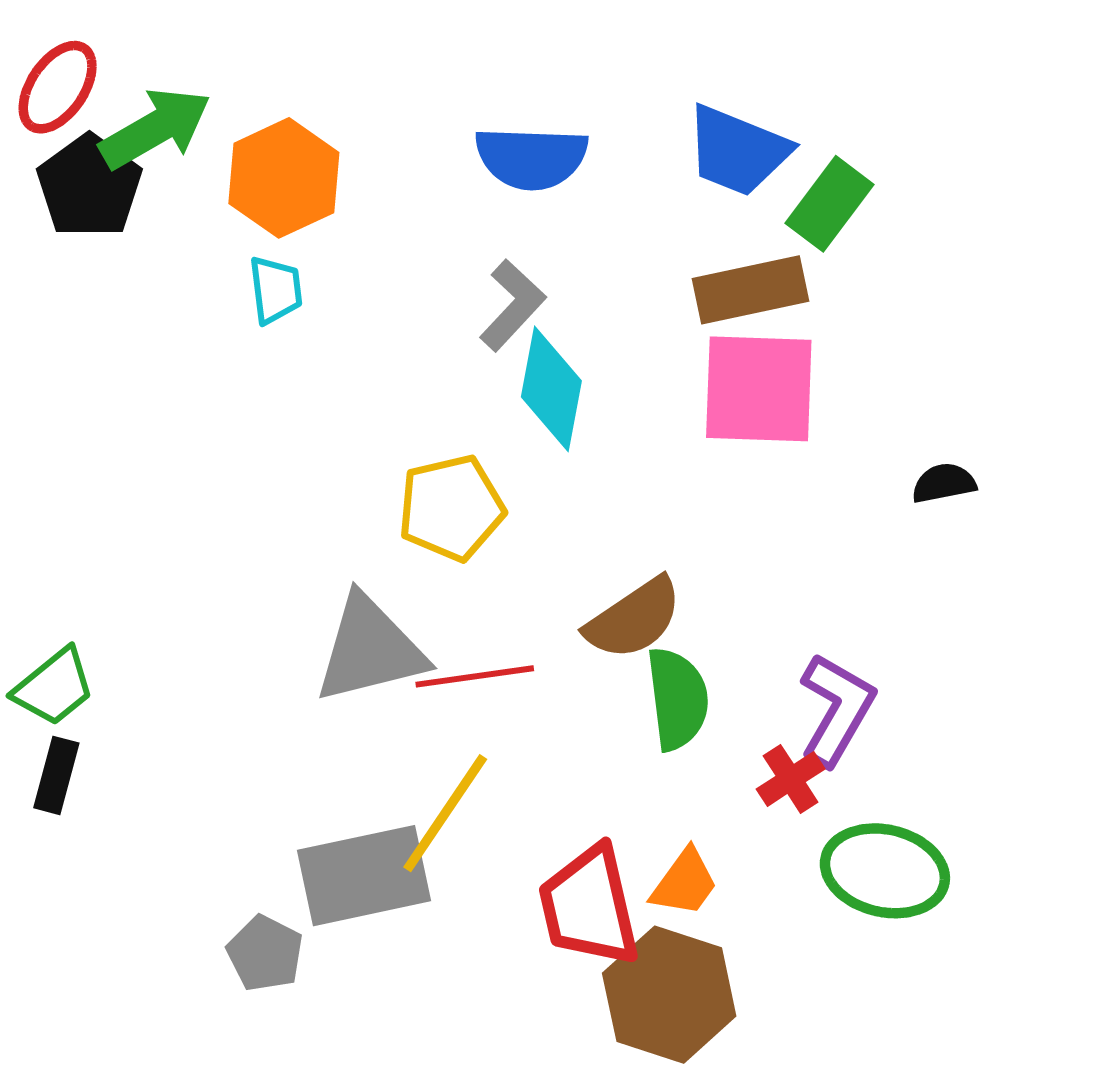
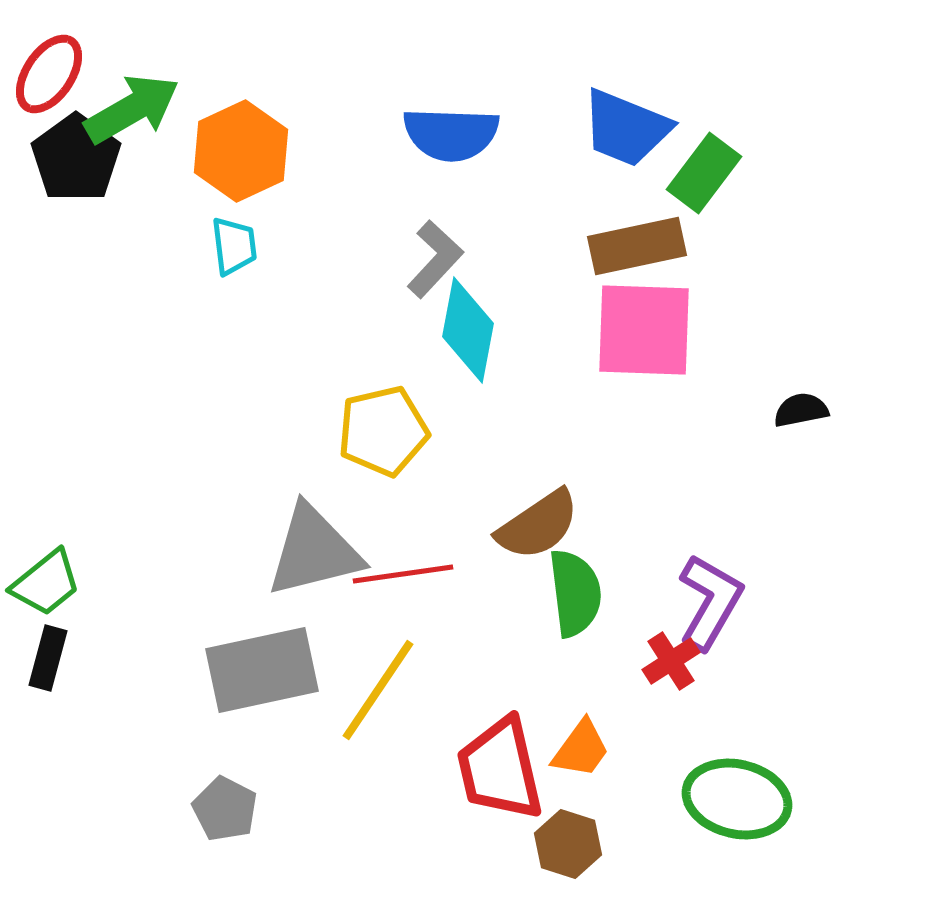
green ellipse: (885, 871) -> (737, 799), moved
gray rectangle: (364, 876) -> (262, 670), moved
brown hexagon: (669, 995) -> (568, 844), size x0.6

